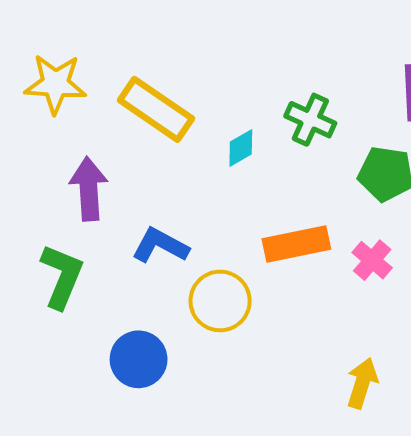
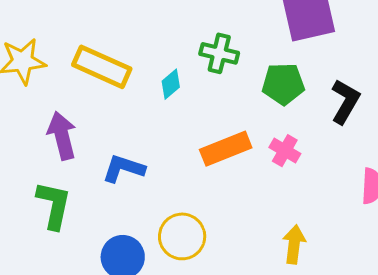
yellow circle: (220, 301) -> (182, 236), moved

